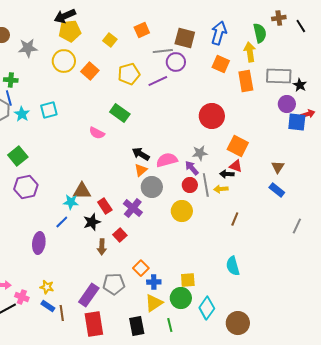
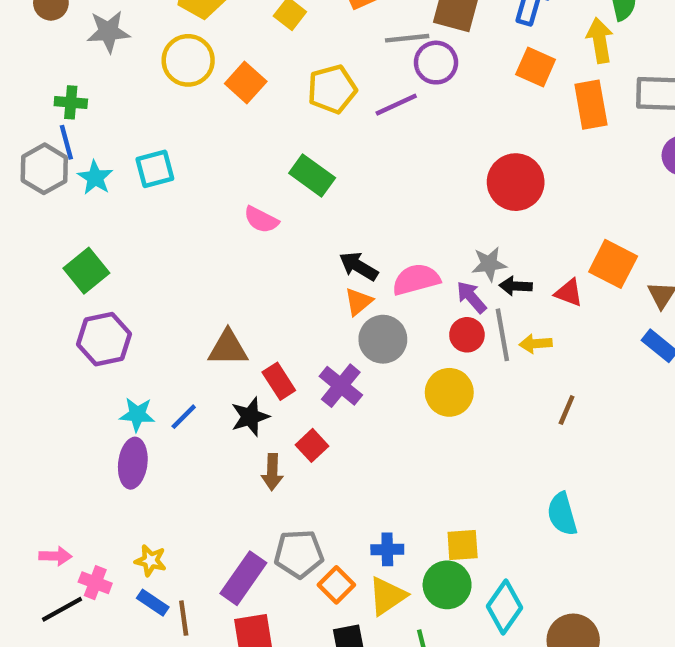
orange square: (238, 146) -> (613, 264), moved
black arrow: (227, 174) -> (516, 286), moved
cyan star: (71, 202) -> (137, 414), moved
orange square: (141, 268) -> (336, 585), moved

